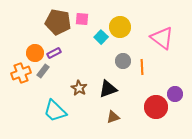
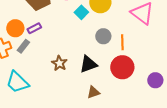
purple circle: (175, 94) -> (155, 80), moved
red circle: (156, 107) -> (122, 67), moved
cyan trapezoid: (55, 111) -> (17, 82), moved

